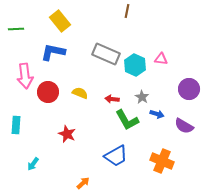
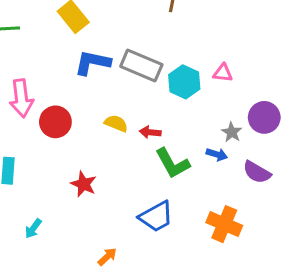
blue L-shape: (53, 52) -> (92, 63), moved
yellow semicircle: (80, 93) -> (116, 123), moved
gray star: (142, 97) -> (232, 132), moved

